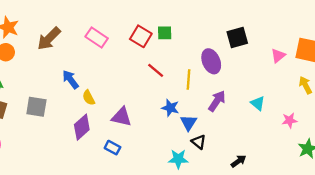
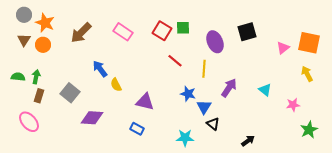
purple ellipse: (211, 61) -> (215, 42), moved
gray square: (36, 107) -> (70, 93), turned 30
purple diamond: (82, 127) -> (92, 118), moved, turned 45
cyan star: (178, 159) -> (185, 138), moved

